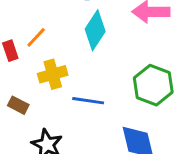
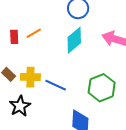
yellow cross: (53, 74) -> (30, 77), moved

